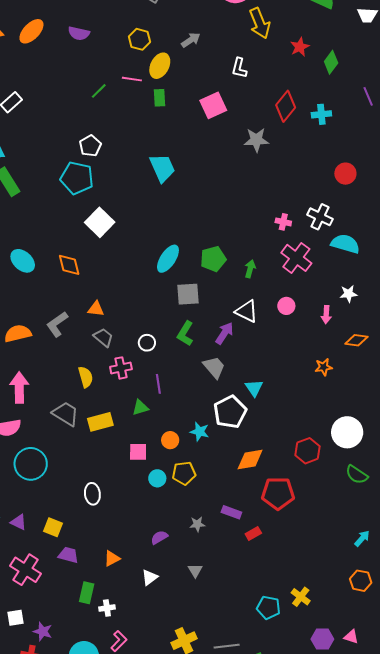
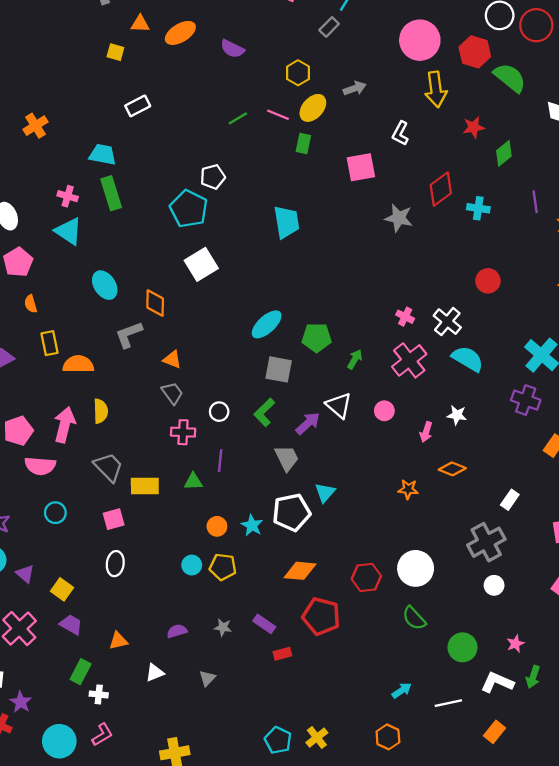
gray L-shape: (57, 324) -> (129, 335), moved
yellow semicircle: (86, 377) -> (101, 411), moved
pink square: (138, 452) -> (114, 519), moved, turned -30
cyan circle: (31, 464) -> (55, 513), size x0.6

